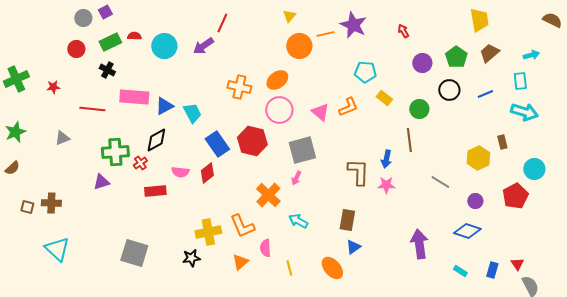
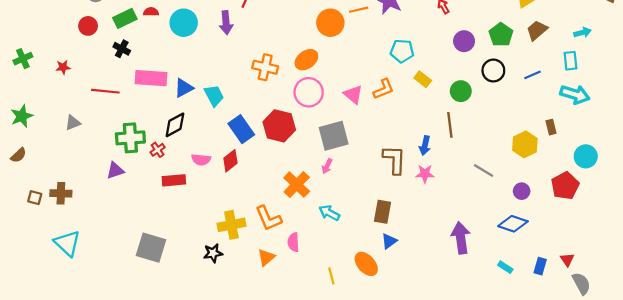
purple arrow: (203, 46) -> (226, 23), turned -60
green cross: (16, 79) -> (23, 59), size x0.7
yellow line: (289, 268) -> (331, 276), moved

